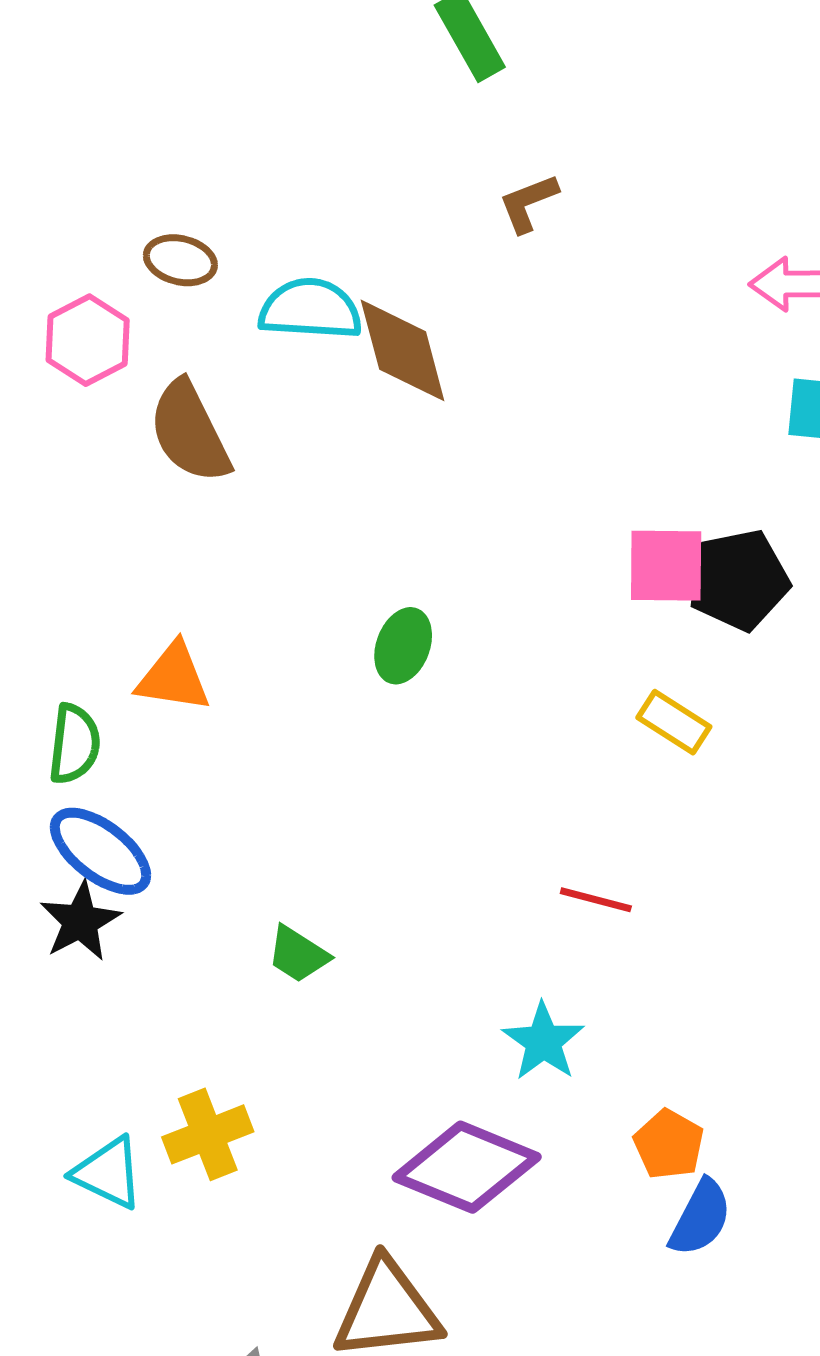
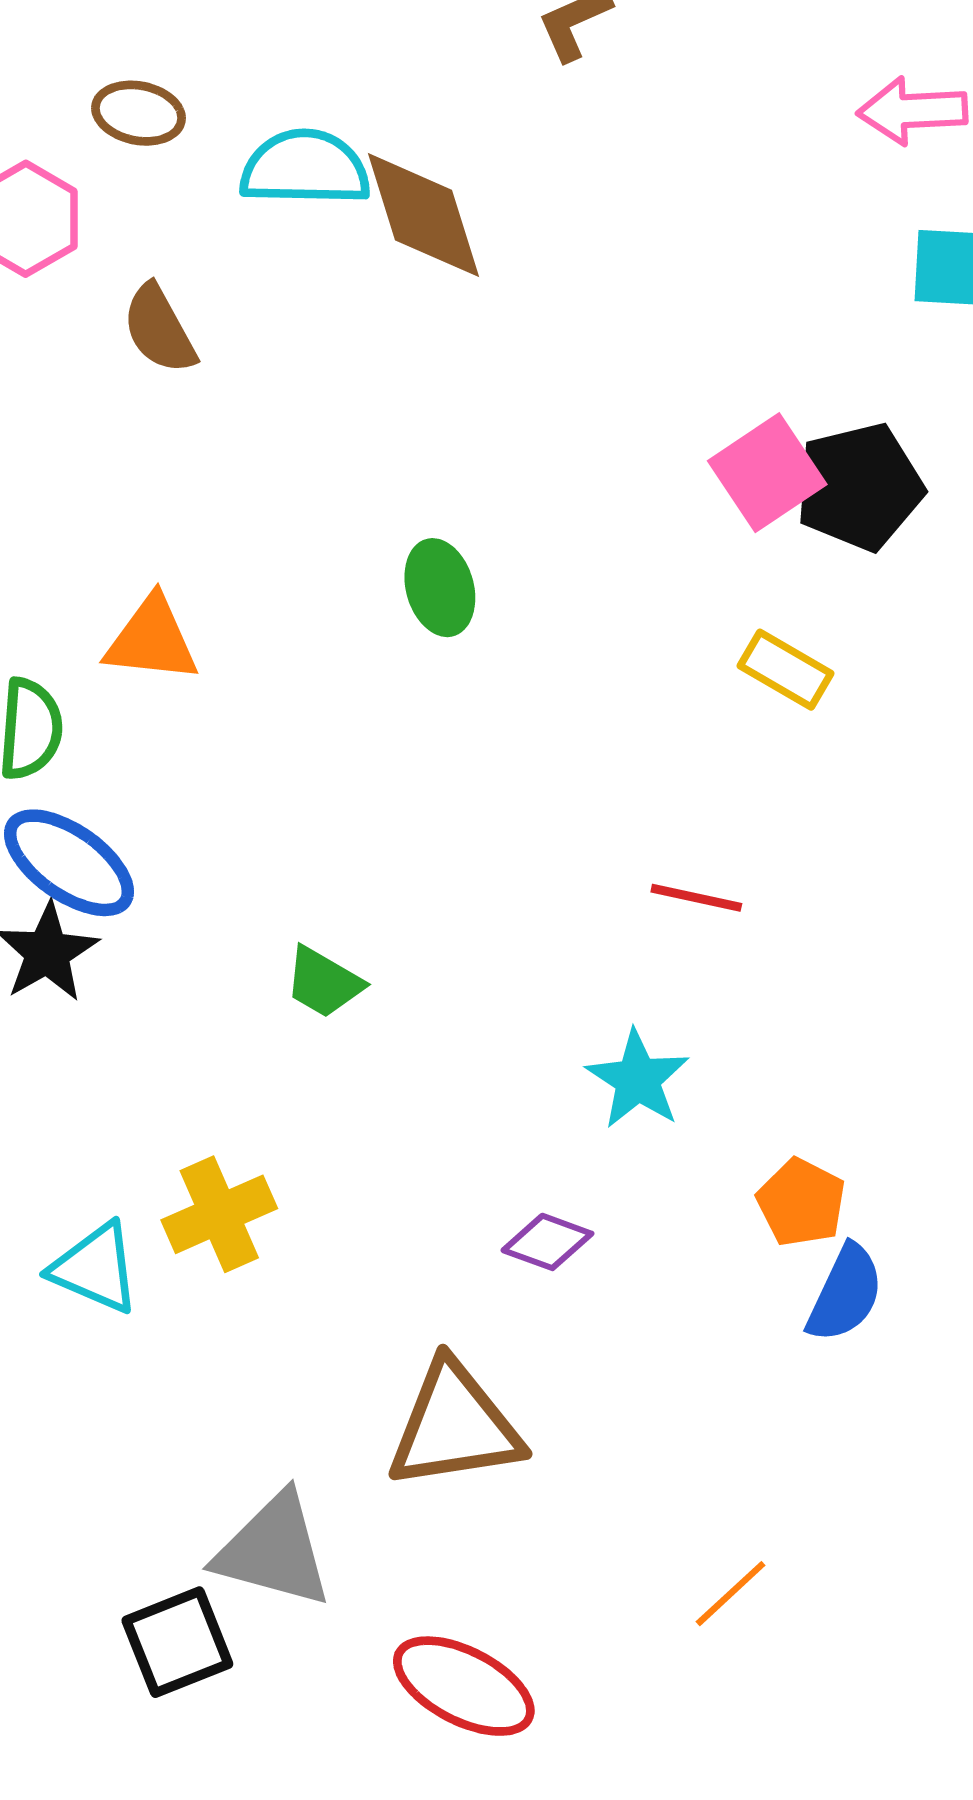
brown semicircle: (190, 432) -> (159, 329), size x0.7
pink square: (666, 566) -> (767, 473), turned -32
green ellipse: (403, 646) -> (440, 588), turned -34
purple diamond: (467, 1167) -> (547, 1242), size x0.5

